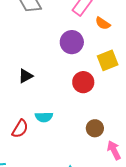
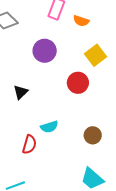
purple circle: (72, 42) -> (45, 51), moved
brown circle: (95, 128) -> (93, 135), moved

